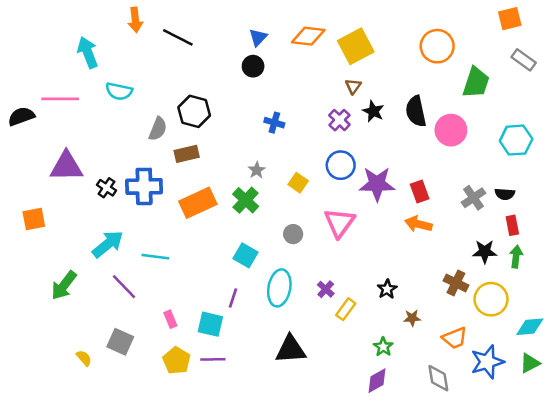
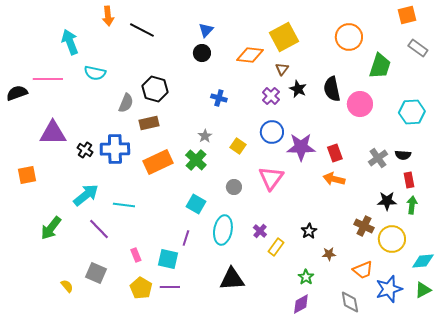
orange diamond: (308, 36) -> (250, 55), moved

